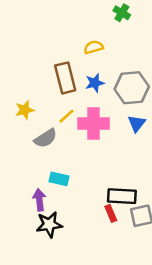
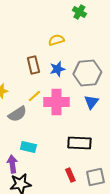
brown rectangle: (65, 78) -> (33, 65), size x0.7
black rectangle: (122, 196) -> (79, 143), moved

